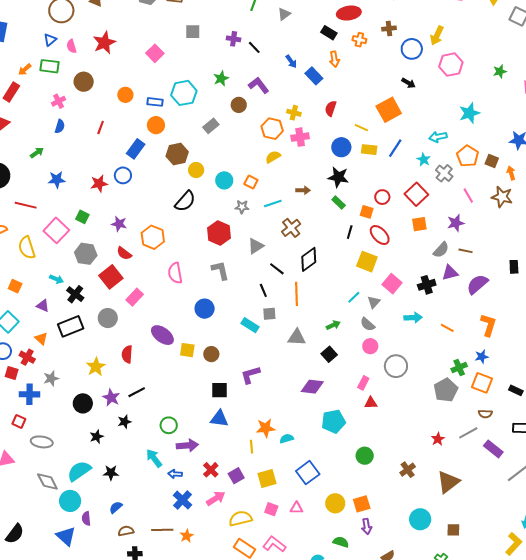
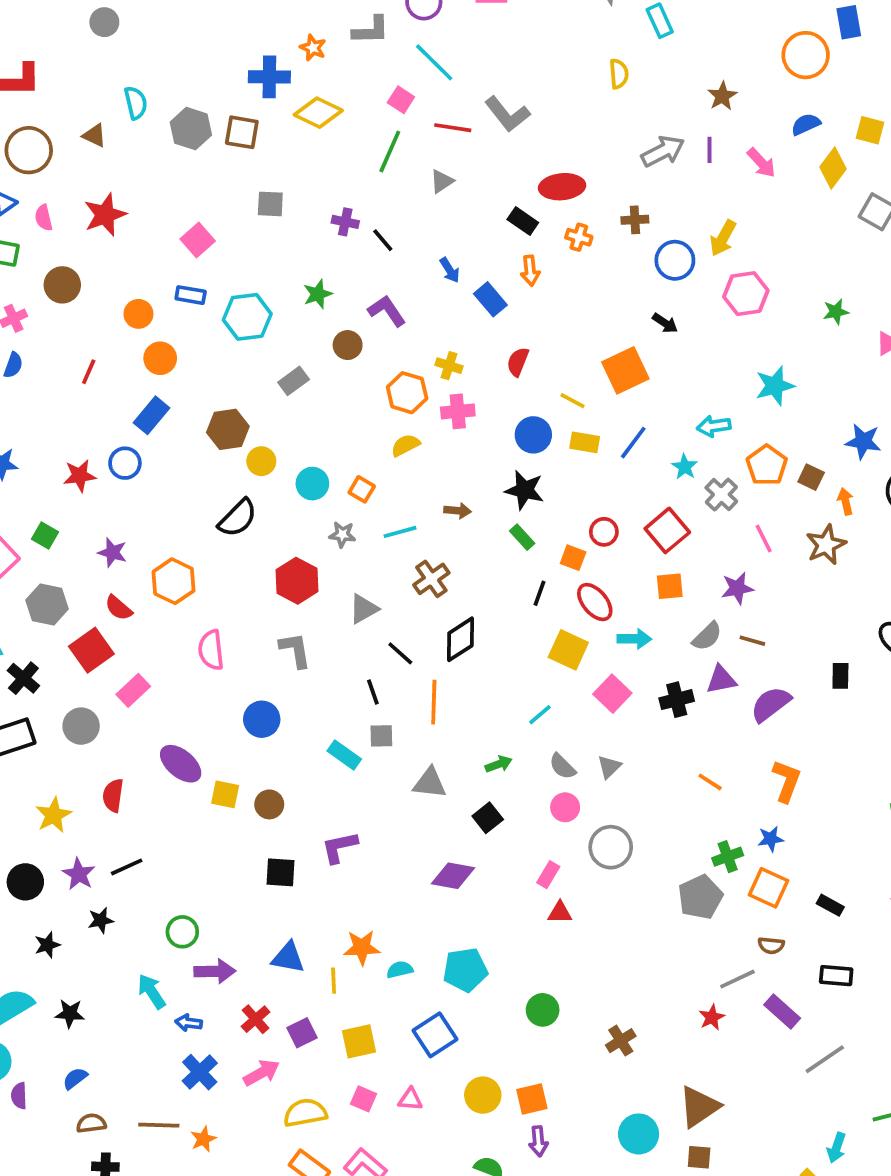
blue rectangle: (155, 102) -> (191, 295), moved
orange circle: (156, 125) -> (160, 358), moved
brown star: (502, 197) -> (826, 545), turned 30
gray triangle: (374, 302) -> (609, 767), moved
cyan arrow: (413, 318) -> (634, 639), moved
blue triangle: (219, 419) -> (288, 958), moved
cyan pentagon: (333, 421) -> (465, 970), moved
red star: (438, 439) -> (712, 1017), moved
brown triangle: (448, 482) -> (699, 1107), moved

